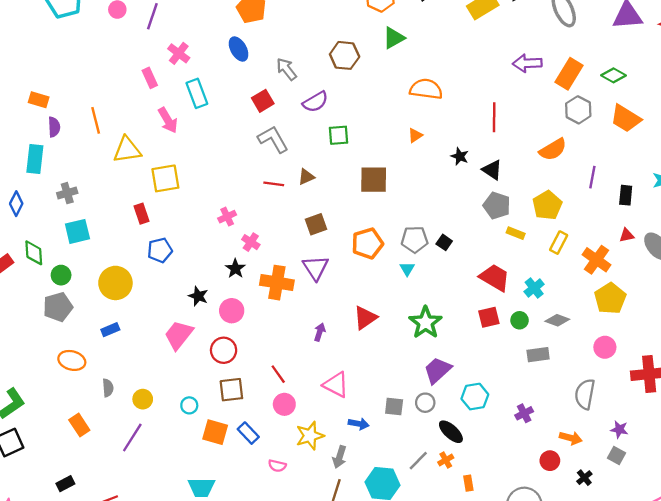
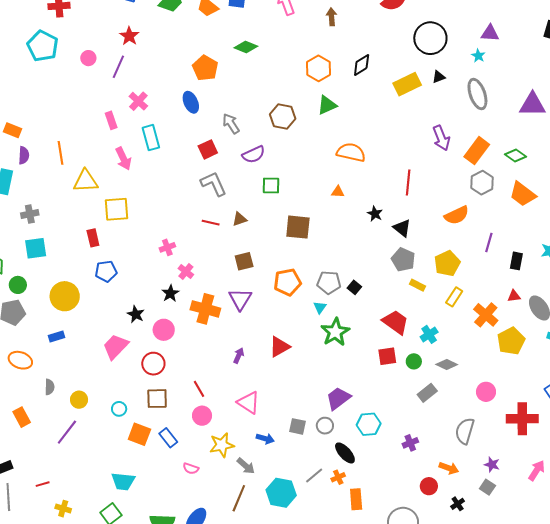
purple arrow: (527, 63) -> (441, 138), turned -115
orange triangle: (415, 135) -> (338, 192), turned 32
yellow pentagon: (610, 298) -> (511, 341), moved
green star: (426, 323) -> (335, 332), moved
gray rectangle: (538, 355) -> (427, 393), turned -36
gray arrow: (339, 457) -> (246, 466), turned -72
orange rectangle: (468, 483) -> (356, 499), size x1.5

